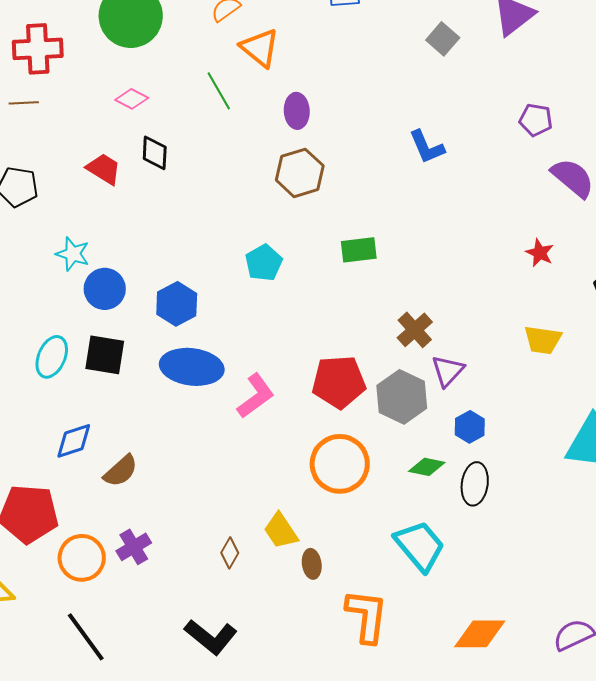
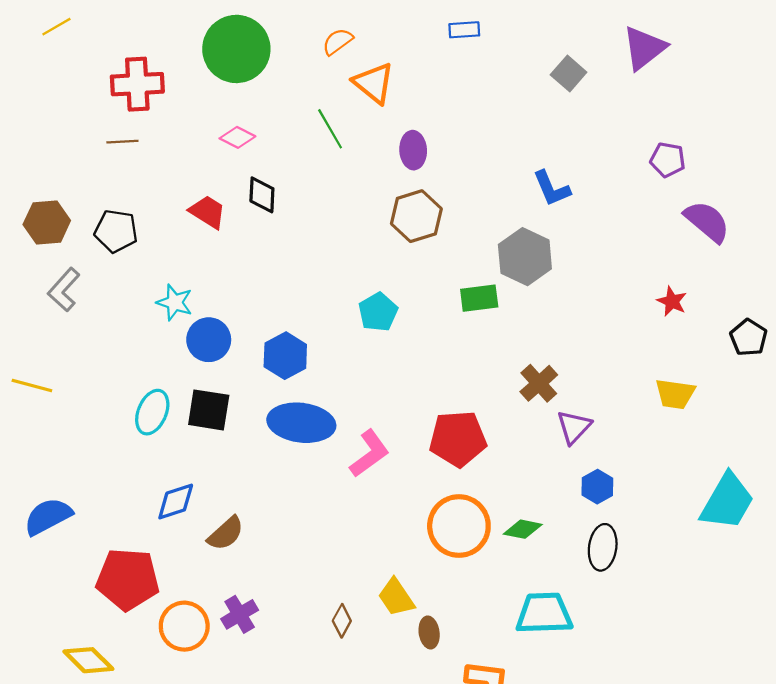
gray hexagon: (402, 397) -> (525, 257), moved
green diamond: (427, 467) -> (523, 529), moved
cyan trapezoid: (420, 546) -> (544, 613), turned -52

